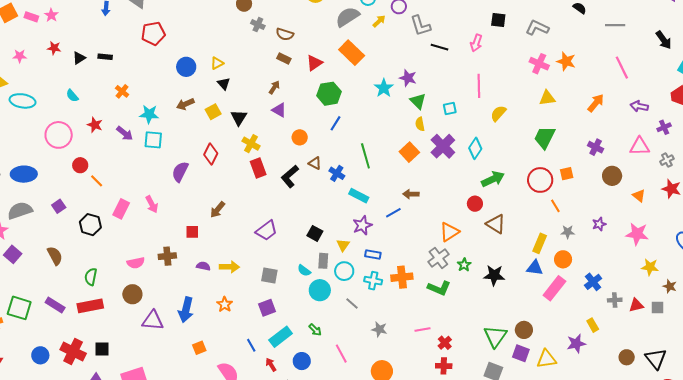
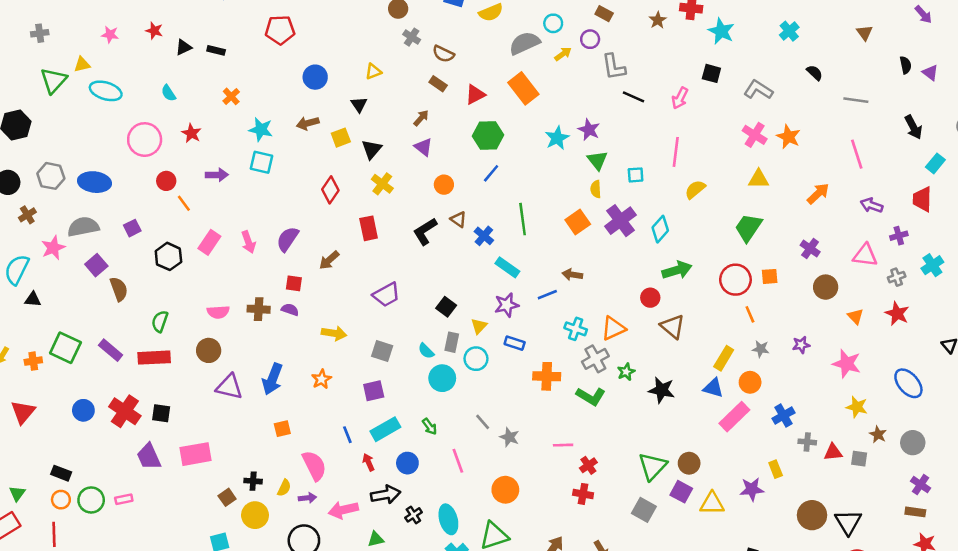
yellow triangle: (217, 63) -> (373, 71), moved
purple arrow: (125, 133) -> (217, 175), moved, turned -48
red rectangle: (258, 168) -> (369, 228), moved
purple semicircle: (180, 172) -> (288, 239), moved
purple square: (13, 254) -> (96, 265), moved
purple semicircle: (203, 266) -> (290, 310), moved
cyan cross: (373, 281) -> (576, 329), moved
gray line: (352, 304) -> (483, 422), moved
brown circle: (627, 357) -> (812, 515), size x1.5

